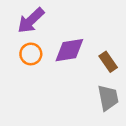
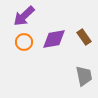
brown rectangle: (108, 62) -> (84, 37), moved

